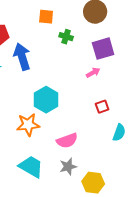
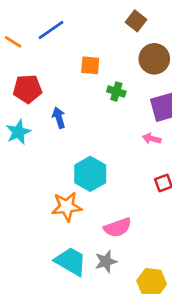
blue arrow: (22, 57) -> (59, 118), size x0.6
pink arrow: (93, 73) -> (152, 139), turned -136
gray star: (68, 167) -> (106, 261), moved

